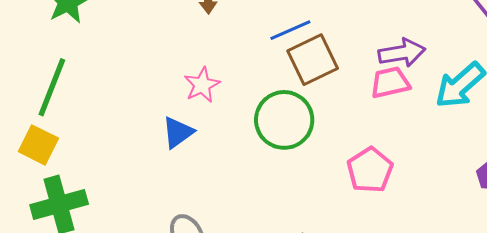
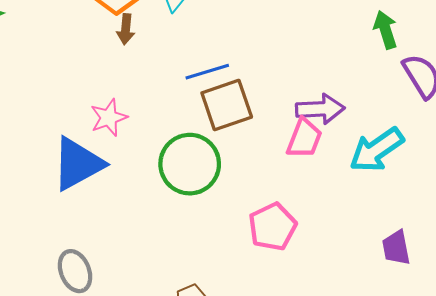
pink trapezoid: (390, 83) -> (304, 138), turned 117
blue triangle: (178, 132) -> (78, 164), size x1.6

